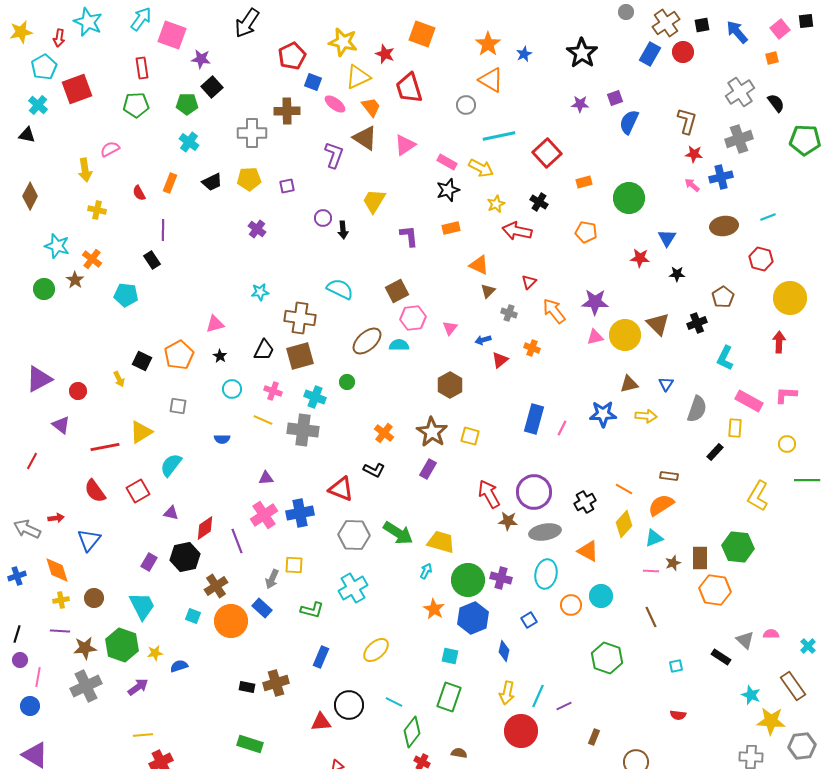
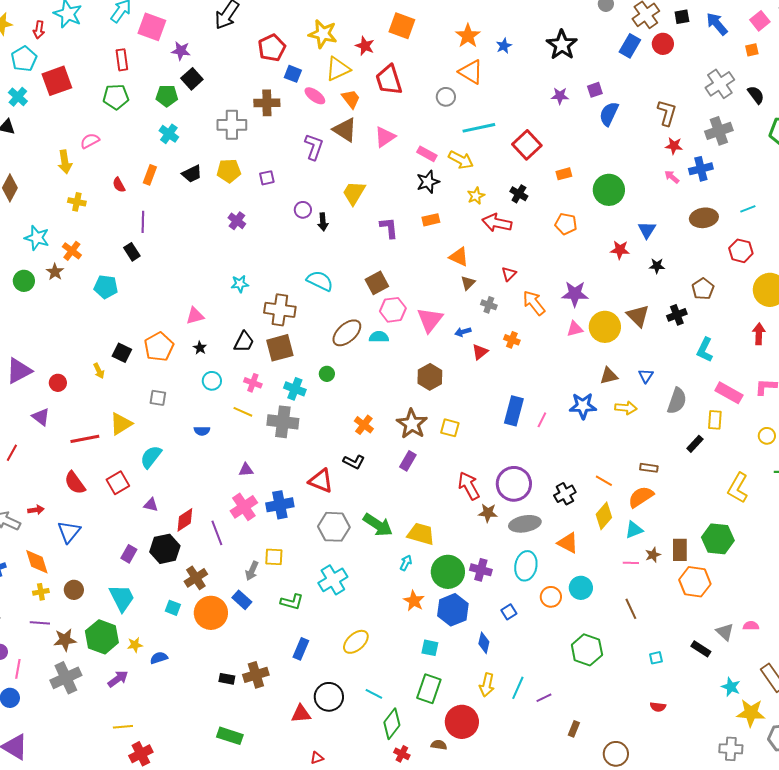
pink triangle: (450, 328) -> (430, 320), size x1.8
red circle: (521, 731) -> (462, 722), moved

